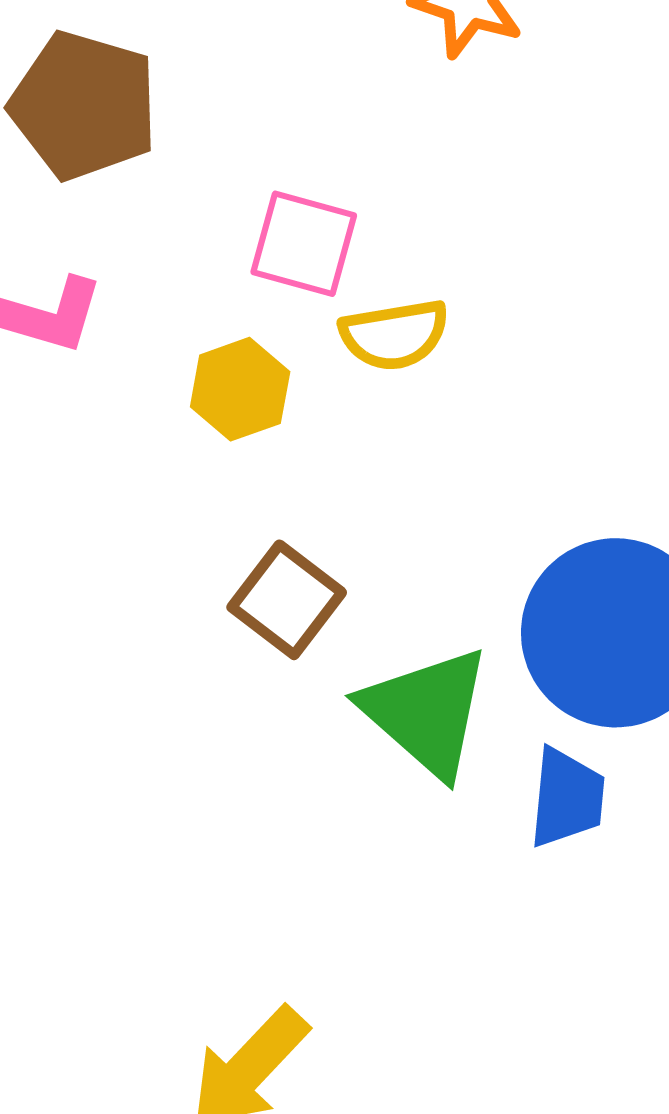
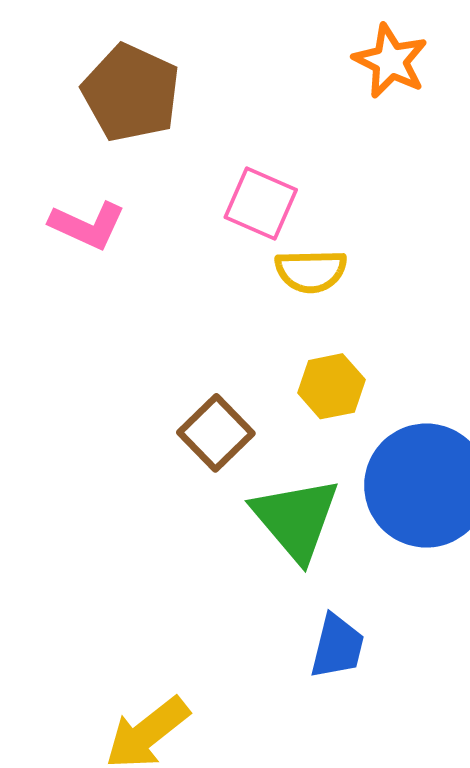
yellow hexagon: (240, 389) -> (331, 386), moved
blue trapezoid: (567, 798) -> (337, 646), moved

